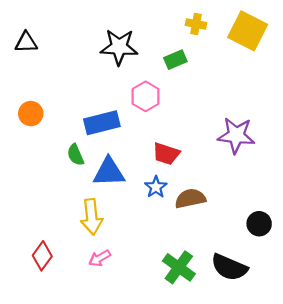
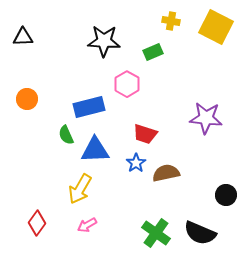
yellow arrow: (92, 217) -> (80, 189), turned 36

